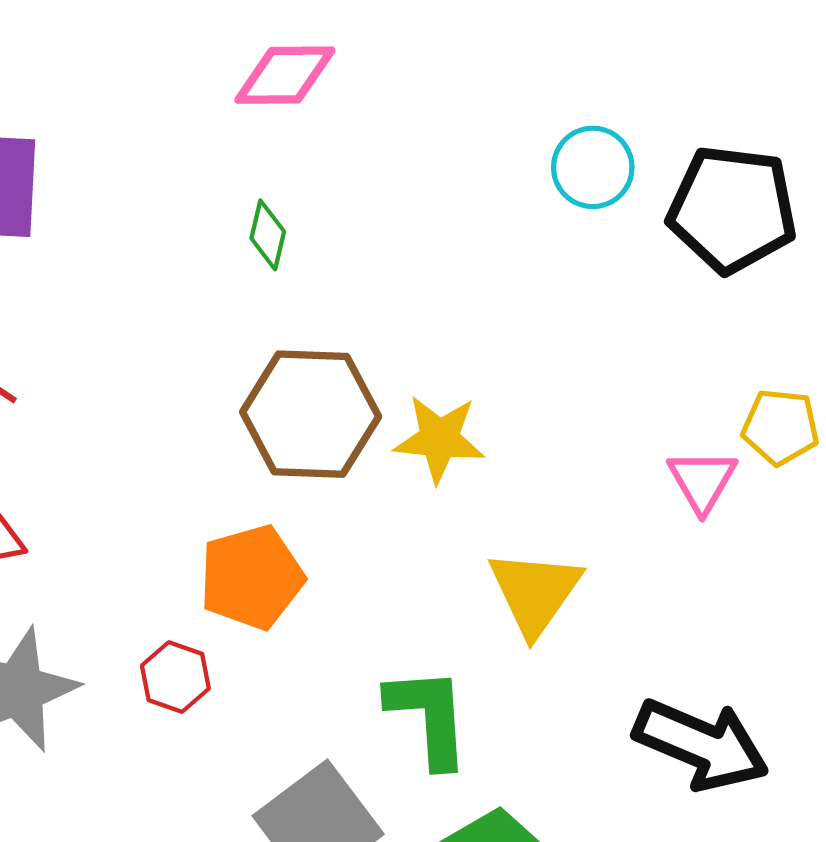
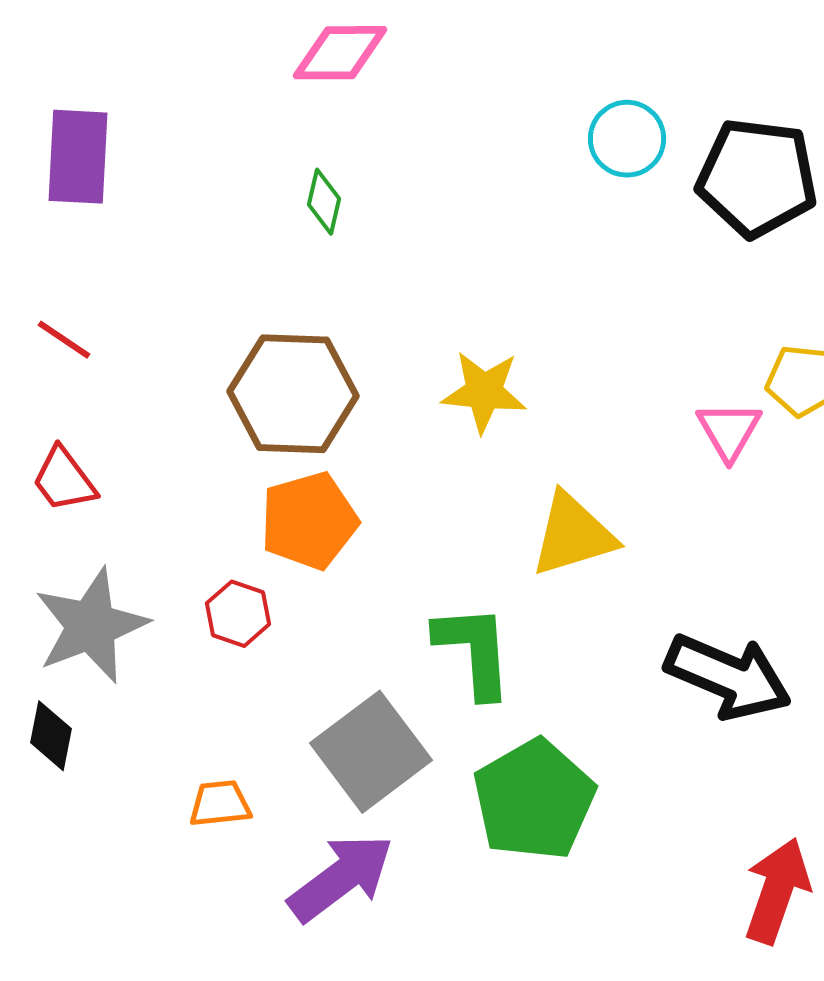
brown hexagon: (311, 414) -> (293, 394), moved
yellow triangle: (535, 592) -> (573, 535), turned 38

